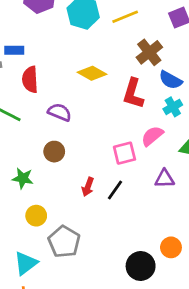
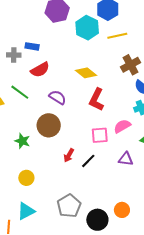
red semicircle: (30, 79) -> (40, 70), turned -126
red L-shape: (133, 93) -> (97, 100), moved
brown circle: (54, 152) -> (49, 125), size x1.5
yellow circle: (36, 216) -> (26, 178), moved
gray pentagon: (64, 242) -> (69, 206), moved
cyan triangle: (26, 263) -> (26, 211), moved

